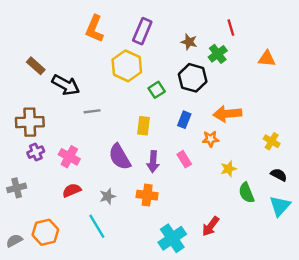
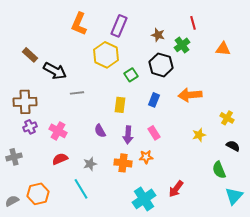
orange star: (211, 139) -> (146, 157), moved
purple semicircle: (120, 157) -> (100, 131), size x0.6
yellow star: (229, 169) -> (199, 135), moved
green semicircle: (246, 193) -> (219, 170), moved
cyan triangle: (280, 206) -> (234, 196), moved

